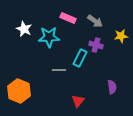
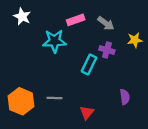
pink rectangle: (68, 18) -> (76, 20), turned -42
white star: (24, 29) -> (22, 17), moved
gray line: (59, 70) -> (54, 98), moved

